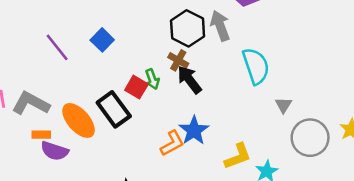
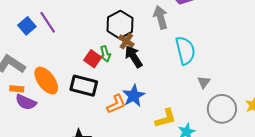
black hexagon: (188, 28) -> (120, 25), moved
blue square: (102, 40) -> (27, 26), moved
purple line: (57, 47) -> (48, 22), moved
black rectangle: (114, 109) -> (84, 86), moved, turned -44

